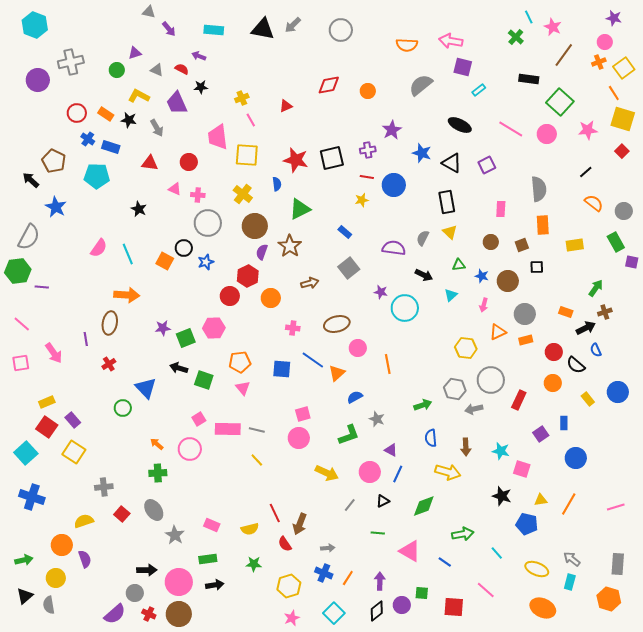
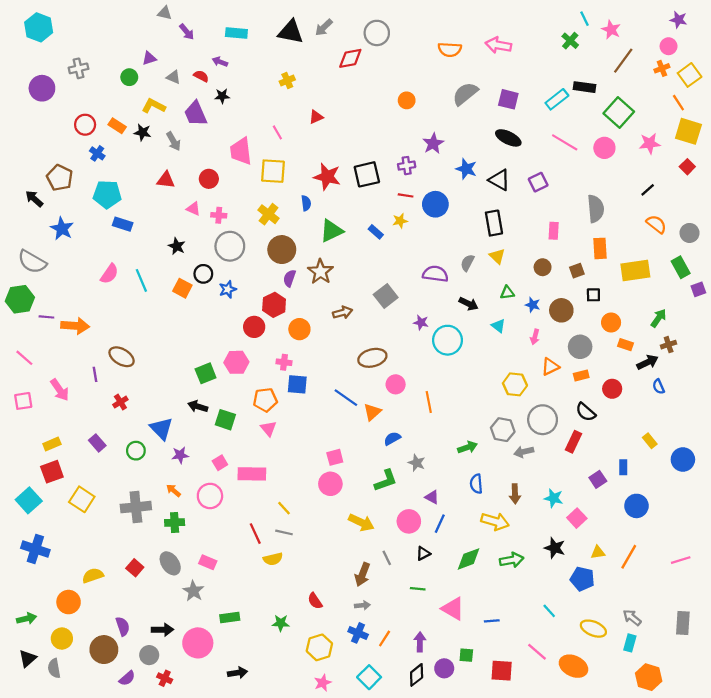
gray cross: (71, 62) -> (78, 68), size x0.7
purple square: (463, 67) -> (508, 99), moved
red diamond: (329, 85) -> (350, 58), moved
cyan rectangle: (479, 90) -> (557, 99), moved, size x1.5
yellow cross: (242, 98) -> (287, 80), moved
blue rectangle: (111, 147) -> (123, 224), moved
black star: (139, 209) -> (177, 246), moved
blue rectangle: (345, 232) -> (376, 232), moved
gray semicircle: (29, 237) -> (32, 262), turned 92
yellow rectangle: (575, 245) -> (635, 271), size x1.5
purple square: (632, 262) -> (698, 289), turned -32
orange arrow: (127, 295) -> (75, 326), moved
cyan triangle: (451, 295) -> (498, 326), turned -40
brown ellipse: (110, 323) -> (122, 357), turned -70
purple star: (163, 328) -> (180, 455), moved
pink cross: (293, 328) -> (284, 362), moved
black semicircle: (576, 365) -> (586, 412), moved
blue square: (282, 369) -> (297, 384), moved
orange circle: (553, 383) -> (611, 322), moved
blue circle: (618, 392) -> (683, 460), moved
purple rectangle: (73, 420) -> (97, 443), moved
red square: (47, 427) -> (52, 472), turned 35
gray line: (257, 430) -> (284, 532), moved
pink square: (522, 469) -> (577, 518), turned 30
gray cross: (104, 487) -> (136, 507), moved, size x1.5
gray line: (350, 505) -> (387, 558), turned -64
red line: (275, 513) -> (255, 534), moved
brown arrow: (300, 524) -> (362, 574), moved
pink rectangle: (212, 525) -> (208, 562), moved
yellow semicircle: (250, 529) -> (273, 559), moved
green arrow: (463, 534) -> (512, 560), moved
purple semicircle: (85, 559) -> (123, 626), moved
blue line: (445, 562) -> (492, 621), turned -40
black arrow: (215, 585) -> (238, 673), moved
orange hexagon: (609, 599) -> (649, 677), moved
orange ellipse: (543, 608) -> (573, 666), moved
purple semicircle: (115, 614) -> (127, 678), size x0.7
brown circle: (179, 614) -> (104, 650), moved

